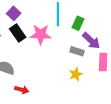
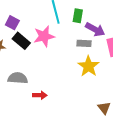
yellow star: (76, 74) -> (89, 66), size x1.5

